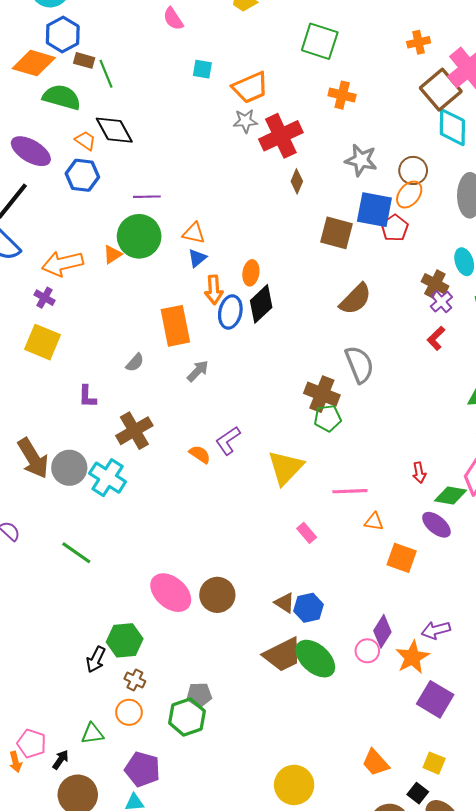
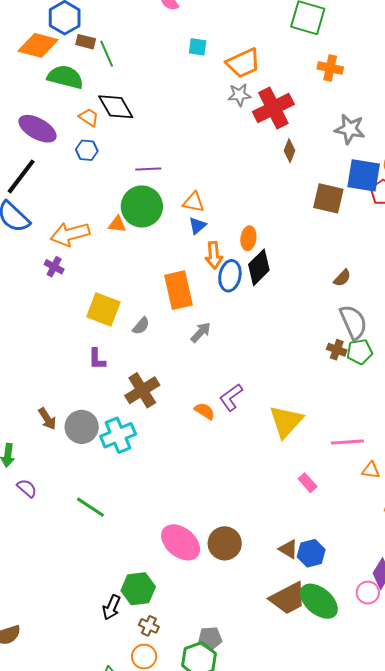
blue hexagon: (82, 175) -> (87, 150), size x0.7
orange triangle: (112, 254) -> (117, 224), turned 42
brown semicircle: (355, 299) -> (342, 278), moved, size x0.6
yellow square: (43, 342) -> (103, 309), moved
brown cross: (322, 394) -> (337, 350), moved, size x0.6
green pentagon: (328, 418) -> (360, 352), moved
brown arrow: (33, 458) -> (47, 419), size x0.6
cyan cross: (108, 478) -> (118, 435), turned 36

